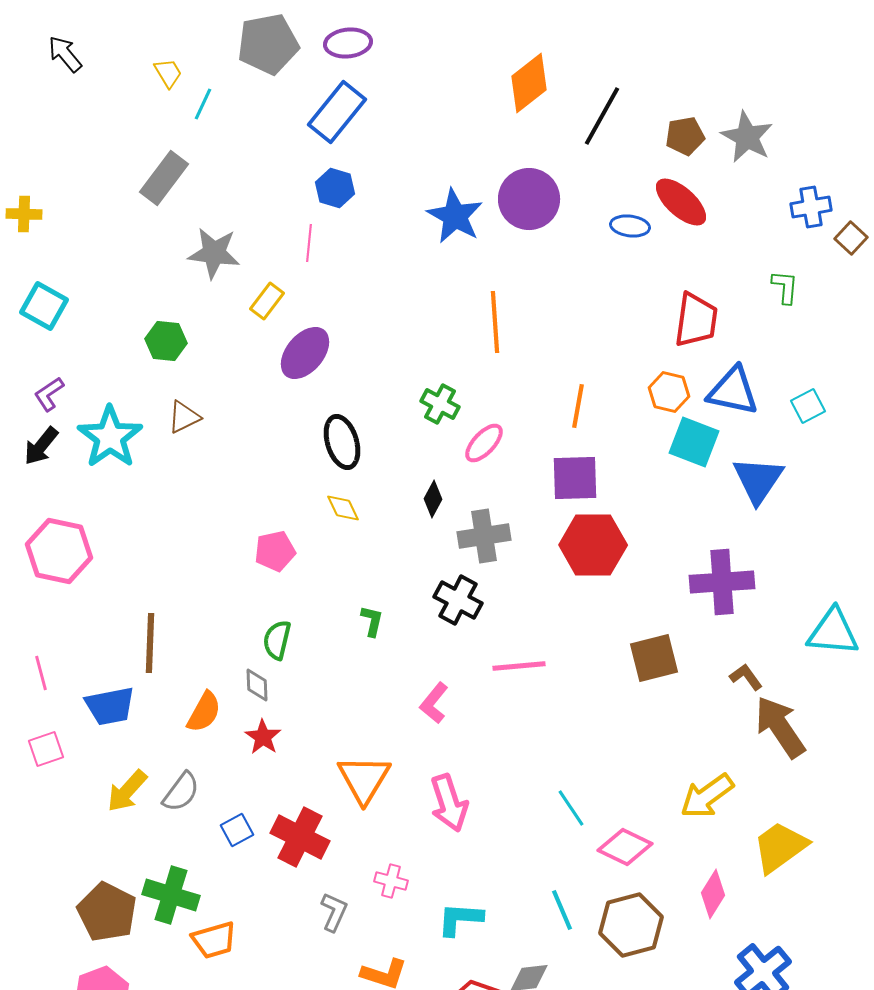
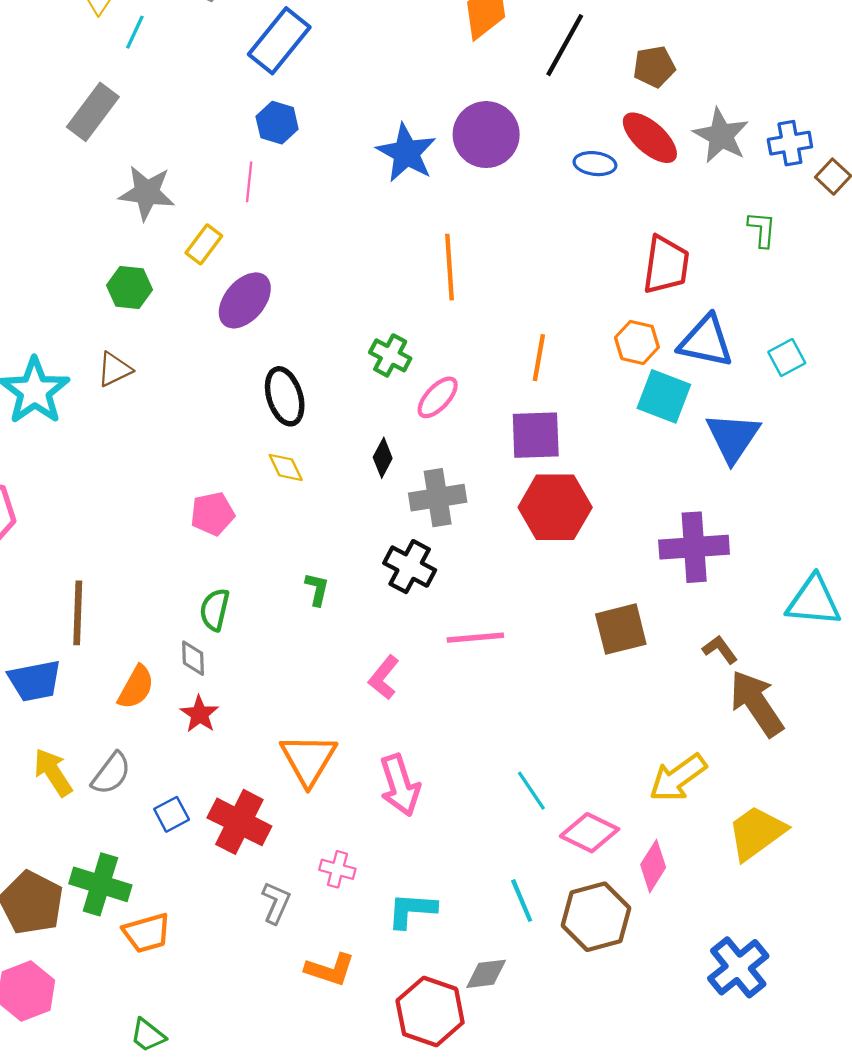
gray star: (747, 137) -> (721, 136), moved
green hexagon: (166, 341) -> (129, 288), moved
yellow arrow: (127, 791) -> (53, 772), turned 105
pink diamond: (713, 894) -> (653, 866), moved

